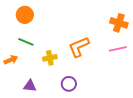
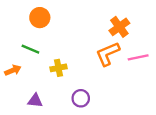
orange circle: (25, 15) -> (40, 18), moved
orange cross: (119, 23) -> (119, 27), moved, turned 36
orange L-shape: (79, 47) -> (108, 54), moved

